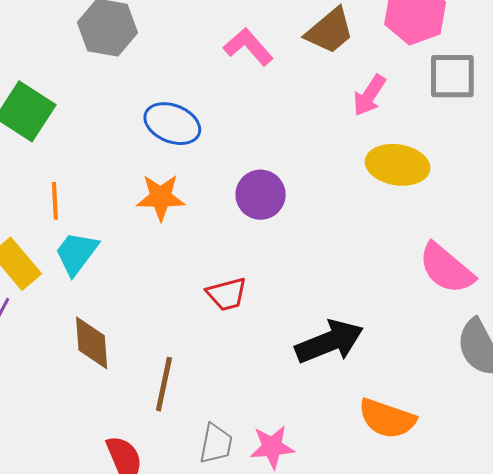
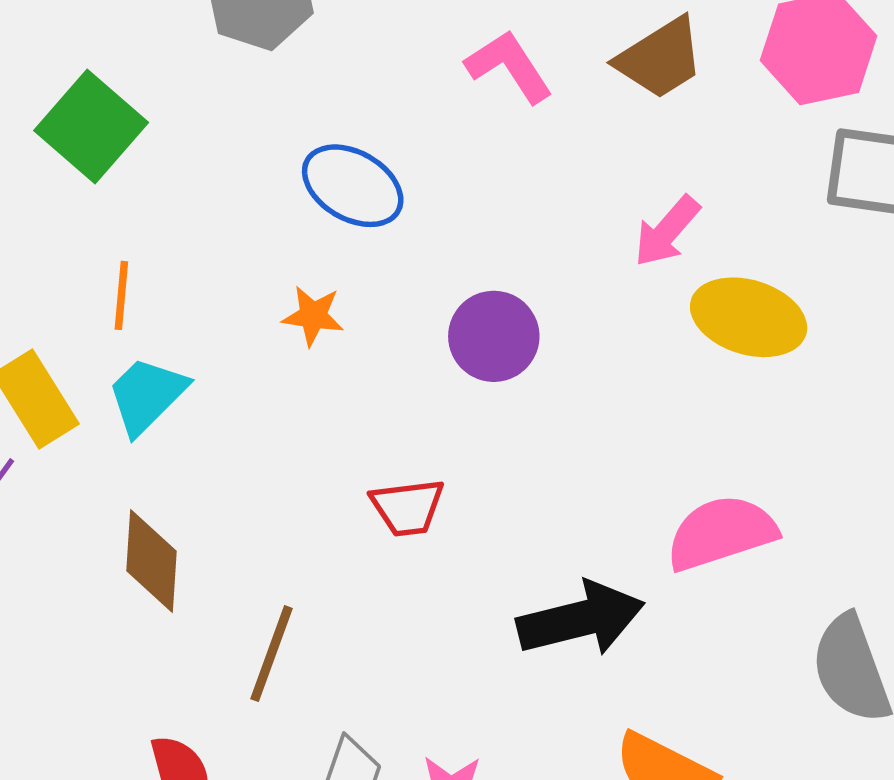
pink arrow: (369, 95) -> (667, 231), moved
orange star: (161, 197) -> (313, 316), size x0.7
pink semicircle: (446, 268) -> (721, 533), moved, turned 114

